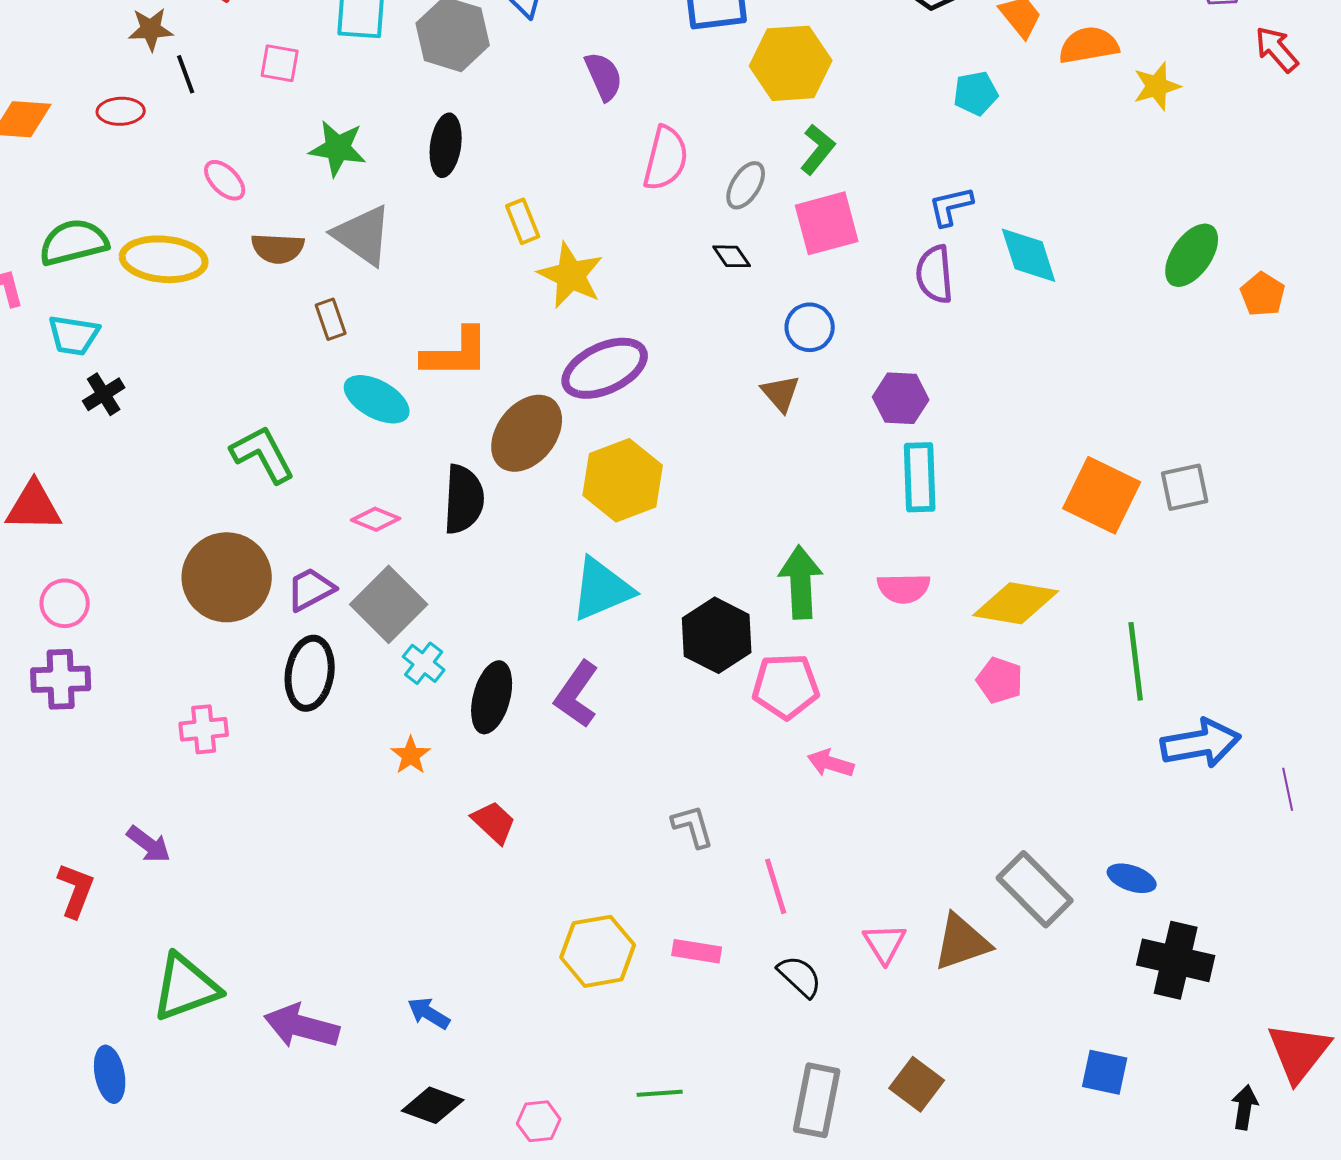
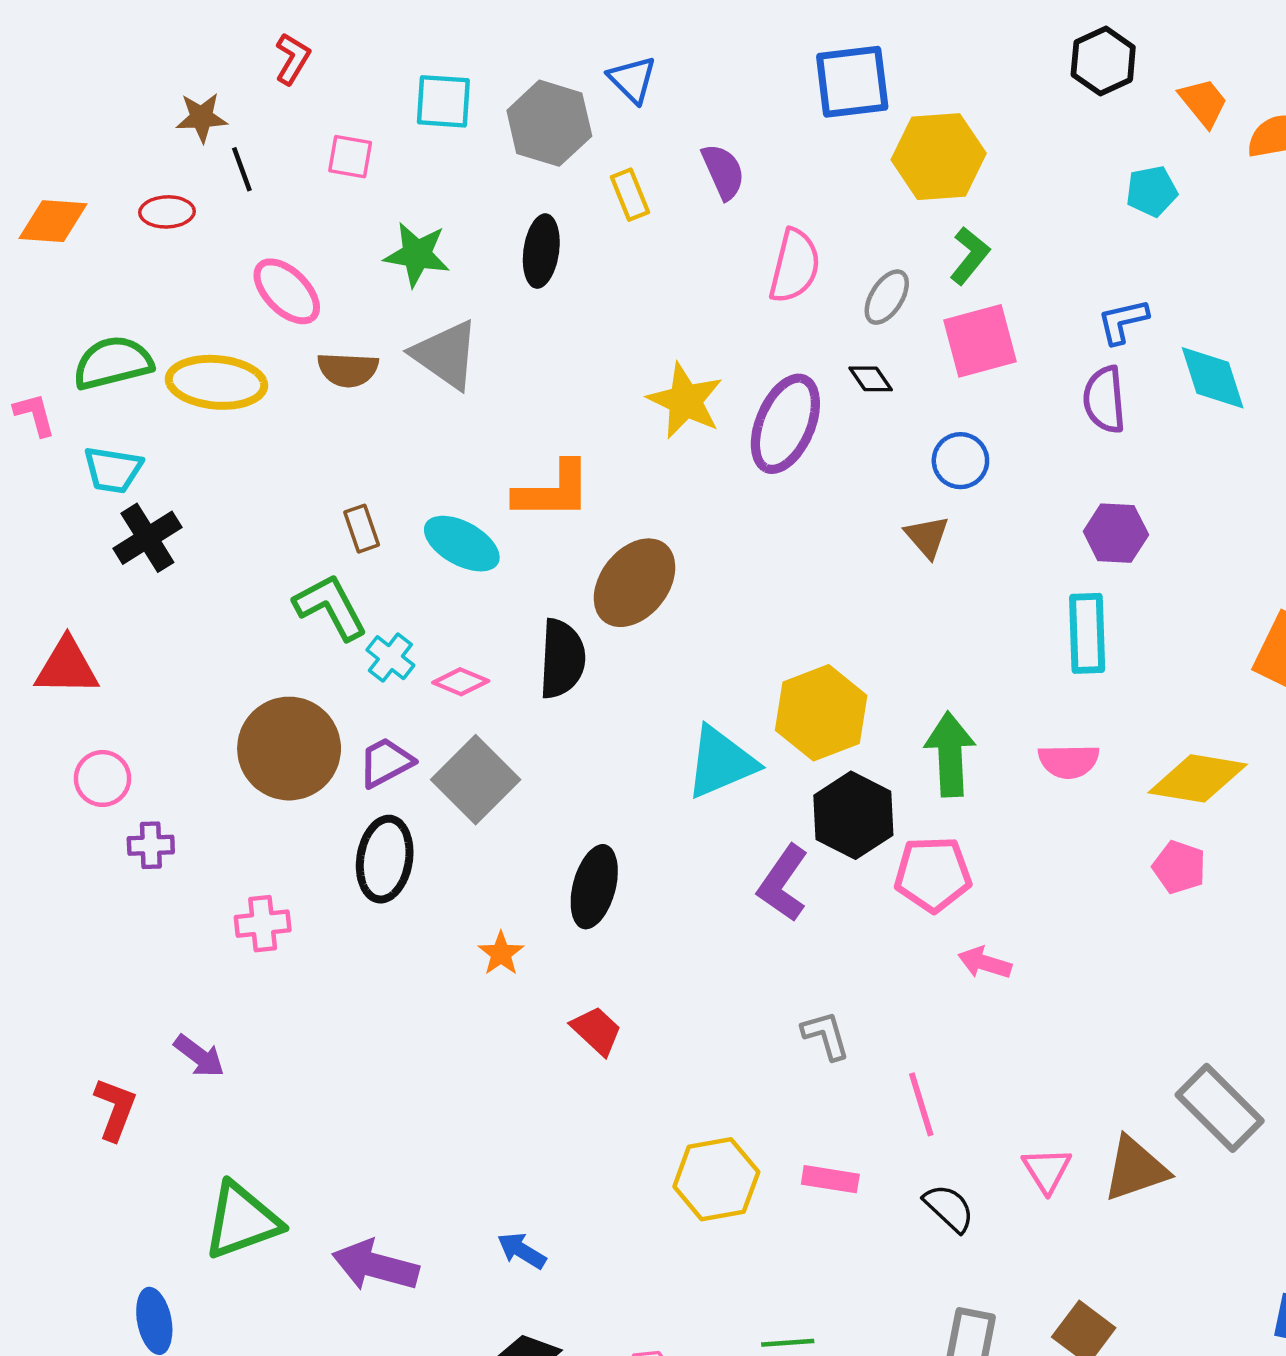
pink ellipse: (225, 180) -> (287, 291), size x1.4
yellow rectangle: (523, 221) -> (630, 195), moved
brown rectangle: (331, 319) -> (362, 529), moved
purple ellipse: (605, 368) -> (785, 424), moved, turned -42
black cross: (104, 394) -> (147, 538), size x1.4
purple hexagon: (901, 398) -> (1116, 533), moved
yellow hexagon: (623, 480) -> (821, 713), moved
cyan cross: (424, 663) -> (390, 658), moved
purple cross: (61, 679) -> (151, 845), moved, size x0.7
purple L-shape: (577, 694) -> (783, 883), moved

